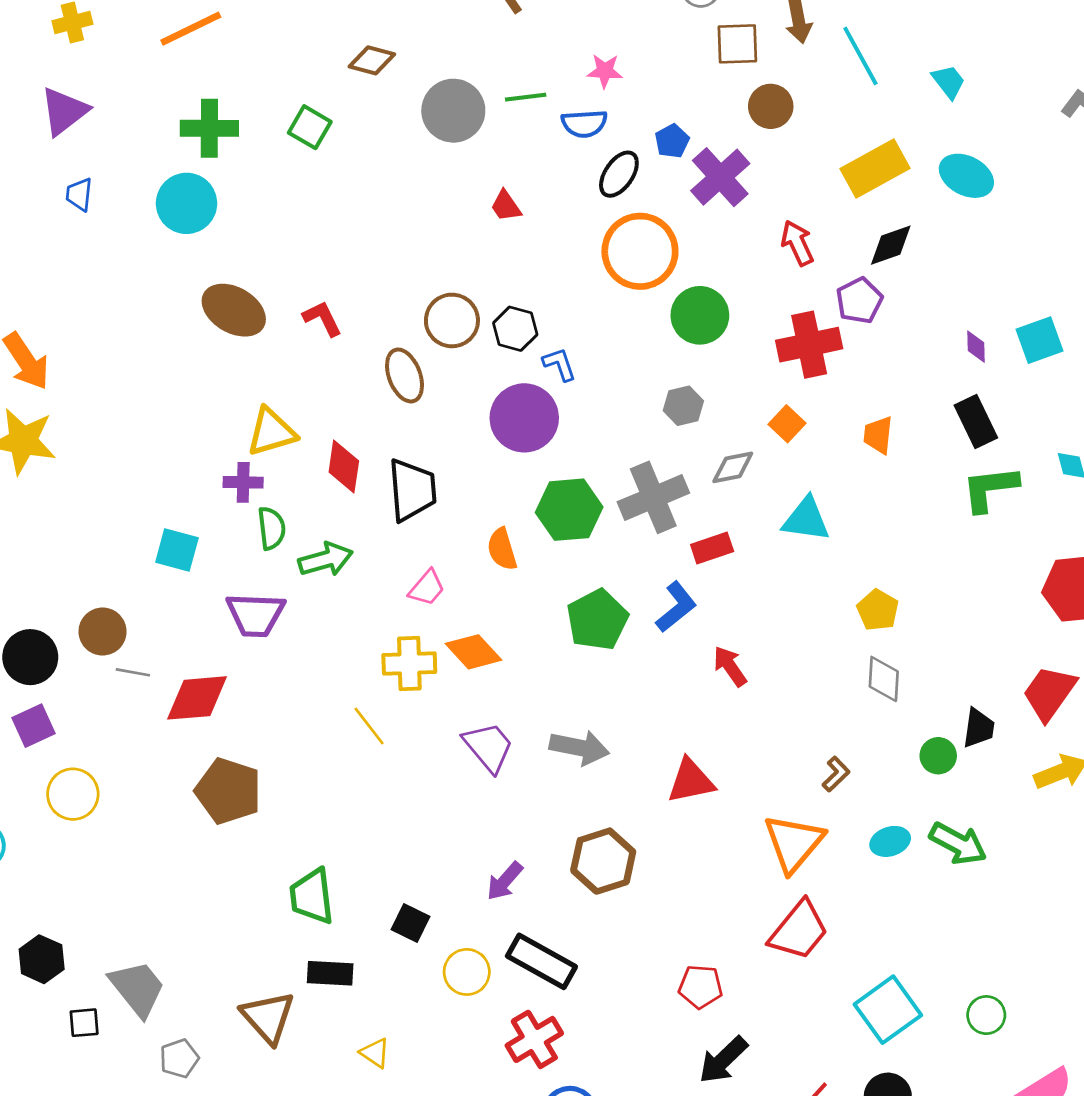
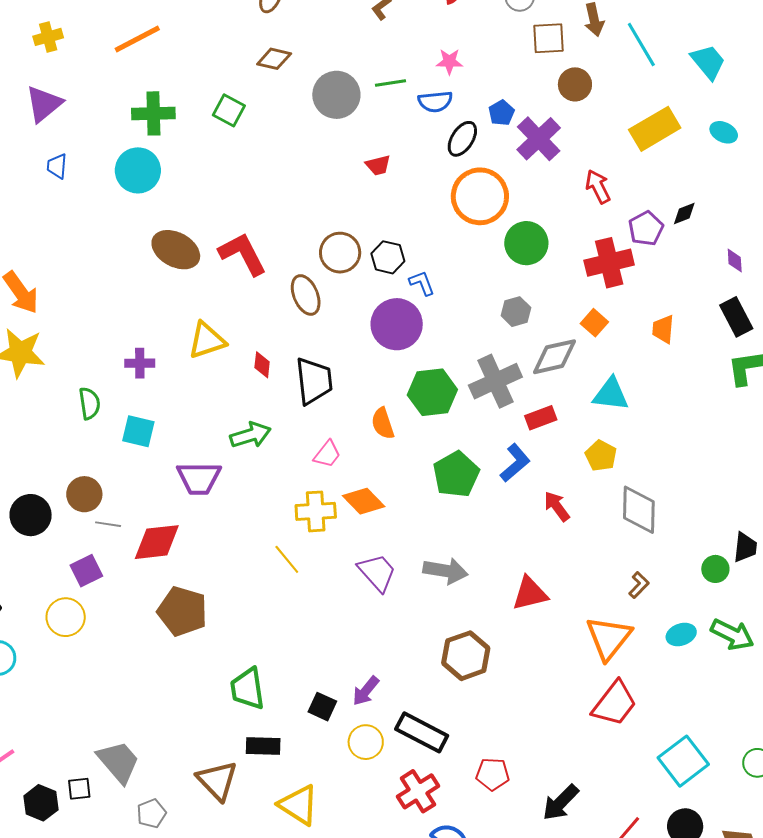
cyan trapezoid: (949, 82) -> (708, 62), size x1.4
cyan ellipse: (966, 176) -> (724, 132), size x0.7
red trapezoid: (506, 206) -> (378, 165), turned -68
black diamond: (891, 245) -> (684, 213), moved, size x0.7
red L-shape: (322, 318) -> (243, 254), size x1.6
red diamond: (344, 467) -> (262, 365), size x0.7
gray diamond: (733, 467) -> (555, 357), size x1.4
purple cross: (243, 482) -> (140, 363), moved
green semicircle: (272, 528) -> (89, 403), moved
yellow pentagon: (878, 610) -> (601, 456), moved
gray diamond: (884, 679) -> (639, 510), moved, size x1.4
purple square: (33, 726) -> (86, 571), moved
purple arrow: (505, 881) -> (366, 691), moved
black hexagon: (42, 959) -> (41, 803), moved
red pentagon: (700, 987) -> (493, 774), moved
yellow triangle: (375, 1053) -> (299, 805), size x1.8

